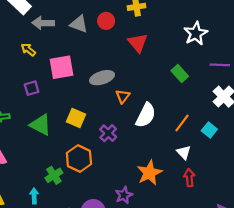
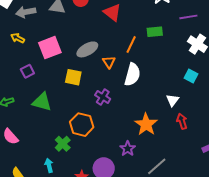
green rectangle: (180, 74) -> (155, 32), turned -42
yellow square: (76, 118) -> (73, 77), moved
orange line: (182, 123) -> (131, 45), moved
white triangle: (184, 152) -> (173, 100), turned 32

